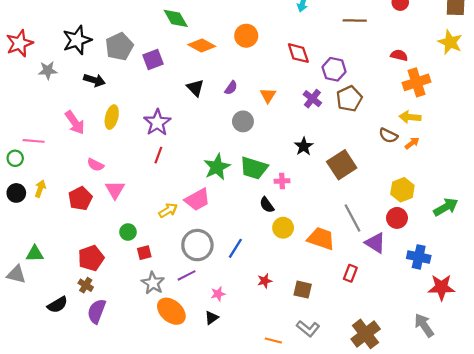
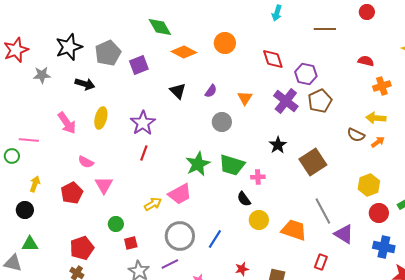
orange cross: (416, 82) -> (382, 86), size x0.7
purple cross: (312, 99) -> (286, 101), size x1.4
black circle: (16, 193) -> (25, 210), moved
red circle: (397, 218) -> (379, 213), moved

